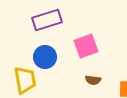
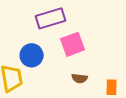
purple rectangle: (47, 20) -> (51, 18), moved

